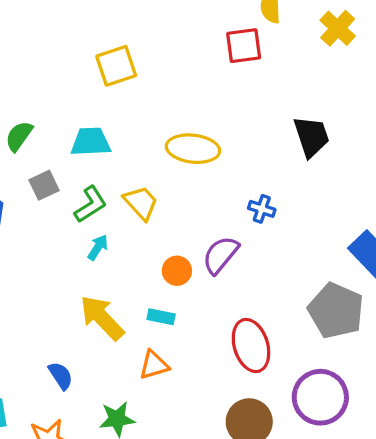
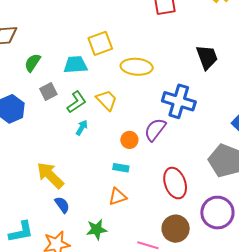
yellow square: (116, 66) -> (100, 43), moved
blue cross: (262, 209) -> (179, 101), size x2.0
yellow arrow: (102, 318) -> (50, 175), moved

